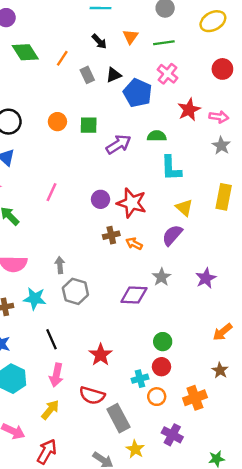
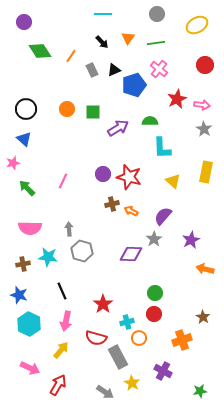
blue pentagon: (138, 93) -> (134, 85), turned 30
pink line: (51, 192) -> (63, 181), moved
purple semicircle: (172, 235) -> (163, 216), moved
orange arrow: (222, 332) -> (205, 269), moved, turned 54
cyan cross: (140, 379) -> (127, 322), moved
orange circle: (157, 397) -> (139, 338), moved

